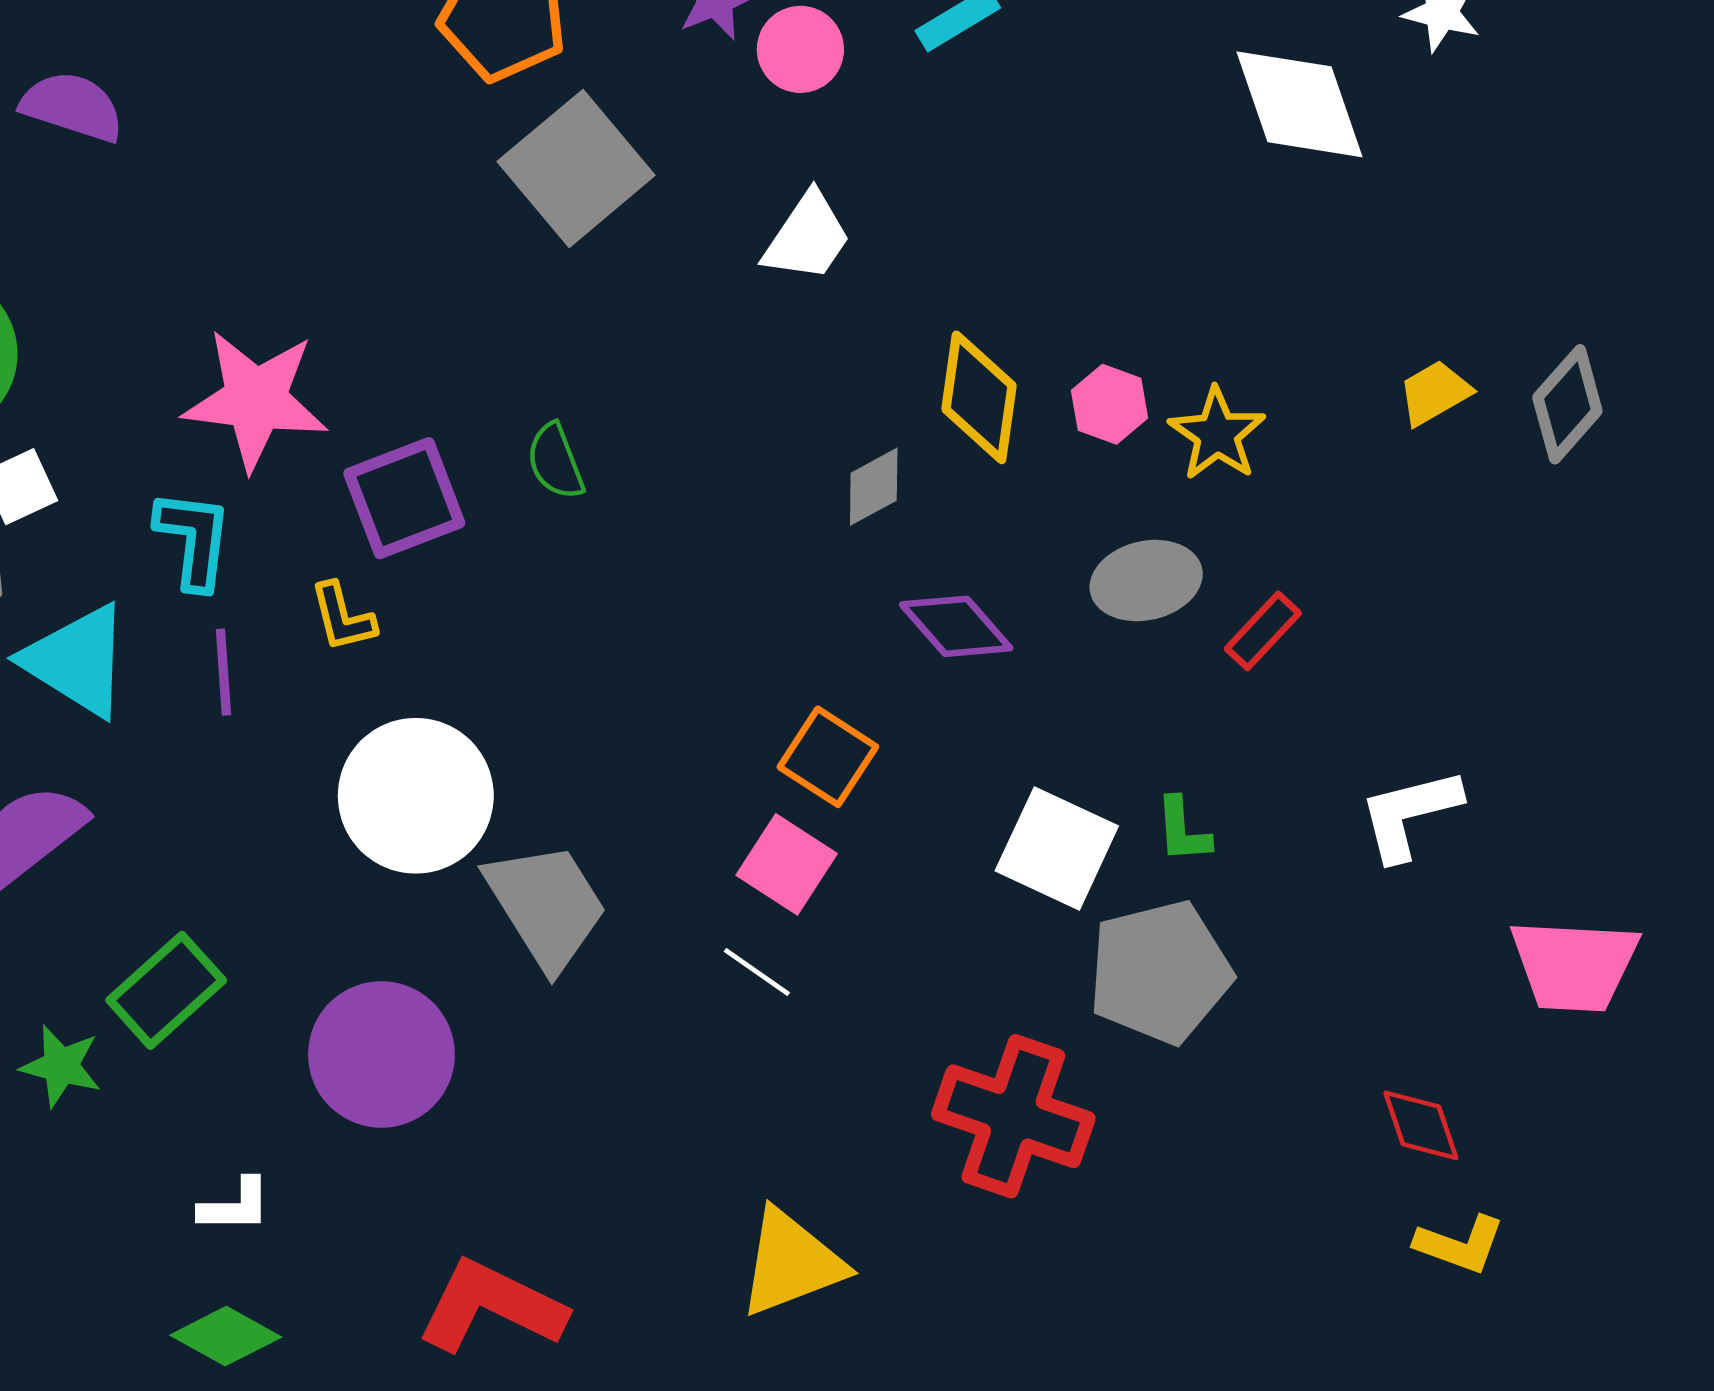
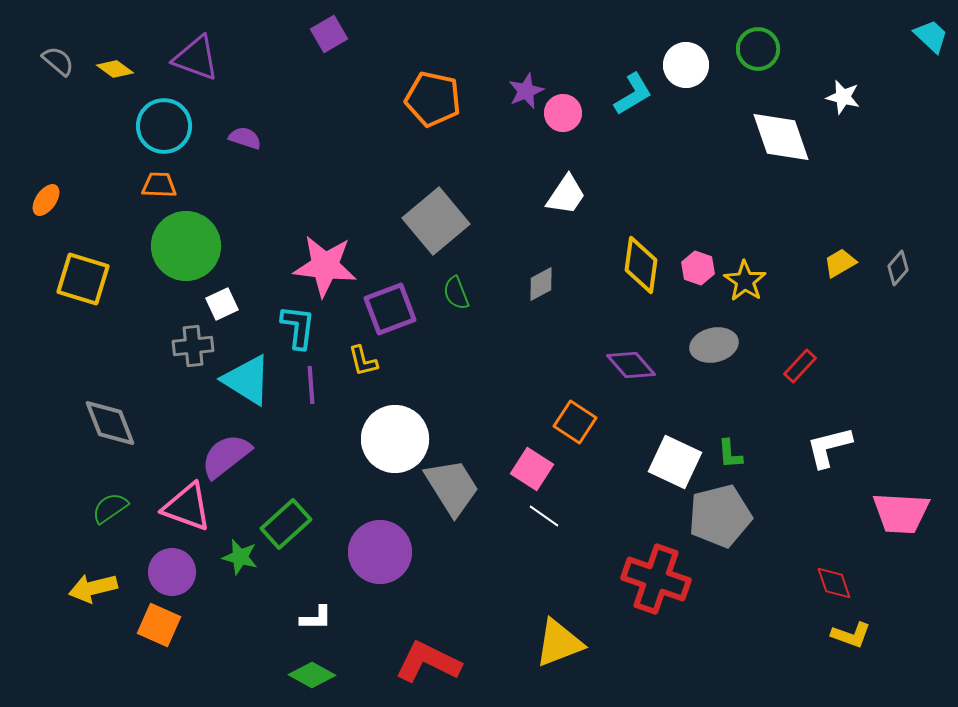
purple semicircle: (72, 107) -> (245, 138), size x0.7
gray square: (576, 168) -> (436, 221), moved
gray diamond: (1567, 404) -> (898, 268), size x0.7
gray diamond: (874, 487) -> (541, 284), moved
red rectangle: (1263, 631) -> (800, 366), moved
pink square: (787, 864) -> (532, 469), moved

